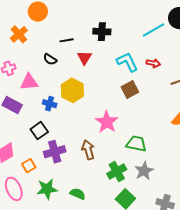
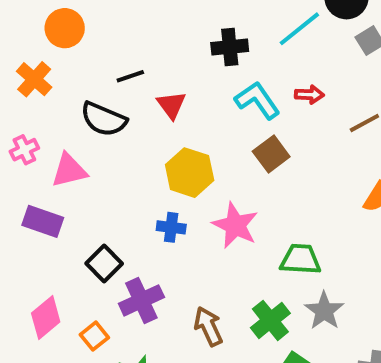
black cross: (102, 32) -> (230, 47), moved
black semicircle: (50, 59) -> (104, 119), size x1.6
yellow hexagon: (72, 90) -> (190, 173), moved
blue cross: (50, 104) -> (171, 227), moved
brown arrow: (88, 150) -> (208, 326), moved

